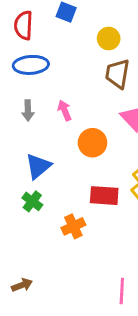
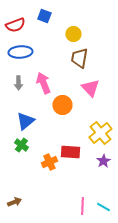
red semicircle: (23, 25) -> (15, 25), turned -114
pink arrow: (65, 110) -> (43, 83), size x1.5
red rectangle: (104, 196) -> (70, 152), moved

